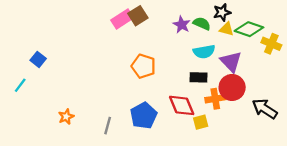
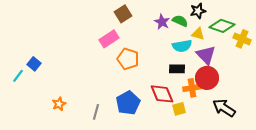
pink rectangle: (122, 19) -> (109, 39), moved
yellow triangle: (226, 29) -> (198, 34), moved
blue square: (38, 59) -> (34, 64), moved
black arrow: (265, 109) -> (224, 108), moved

